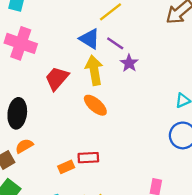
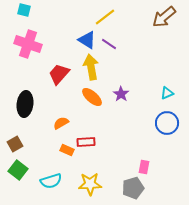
purple star: (129, 63) -> (121, 94), moved
orange semicircle: (24, 146) -> (61, 123), moved
orange rectangle: (66, 167) -> (67, 150), turned 48

